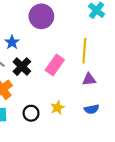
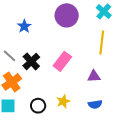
purple circle: (41, 16) -> (67, 15), moved
blue star: (12, 42) -> (24, 26), moved
yellow line: (84, 51) -> (102, 42), moved

